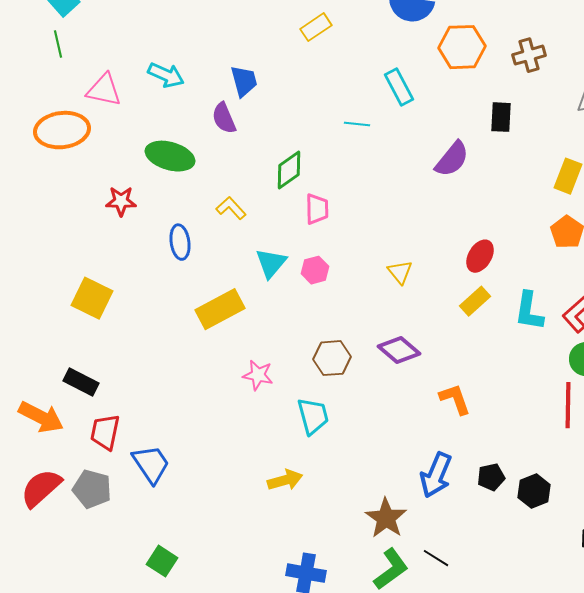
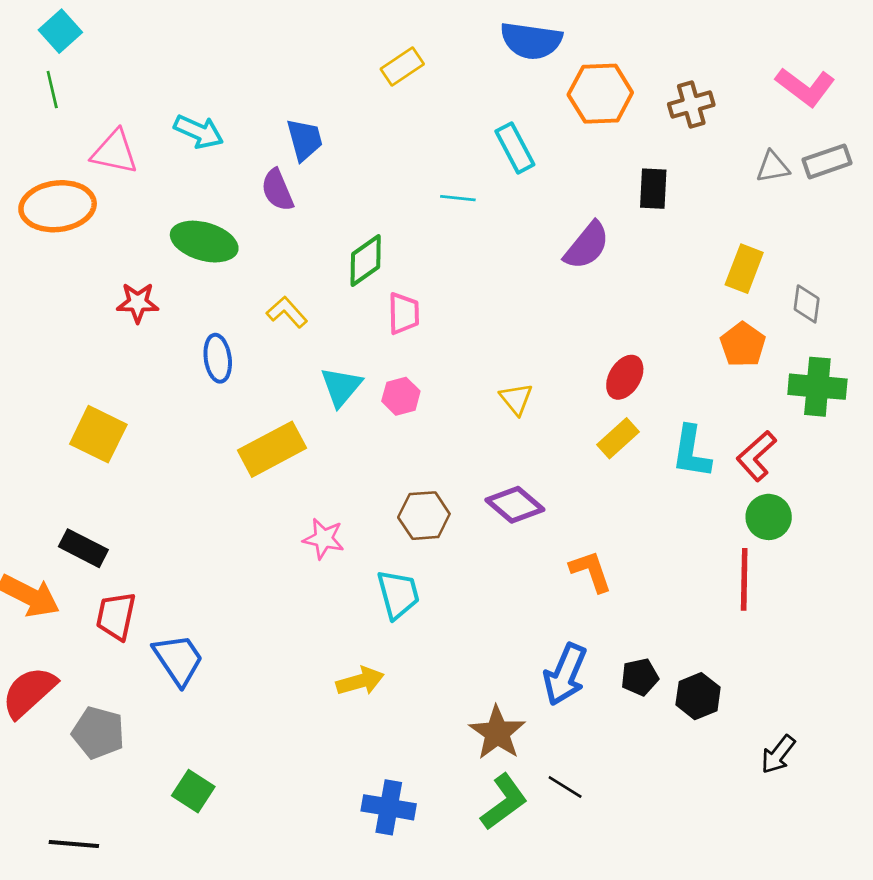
gray pentagon: (92, 489) -> (98, 733), moved

